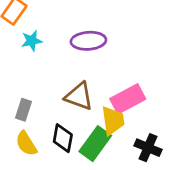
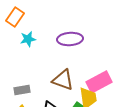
gray rectangle: (24, 110) -> (22, 90), turned 63

